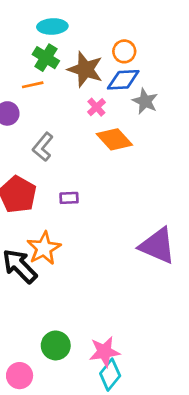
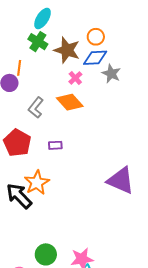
cyan ellipse: (52, 26) -> (43, 18), turned -55
orange line: (33, 85) -> (19, 68), moved, turned -70
orange diamond: (114, 139) -> (70, 102), moved

